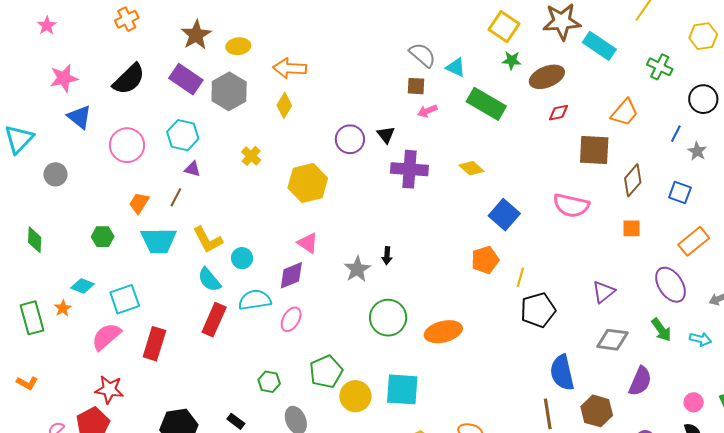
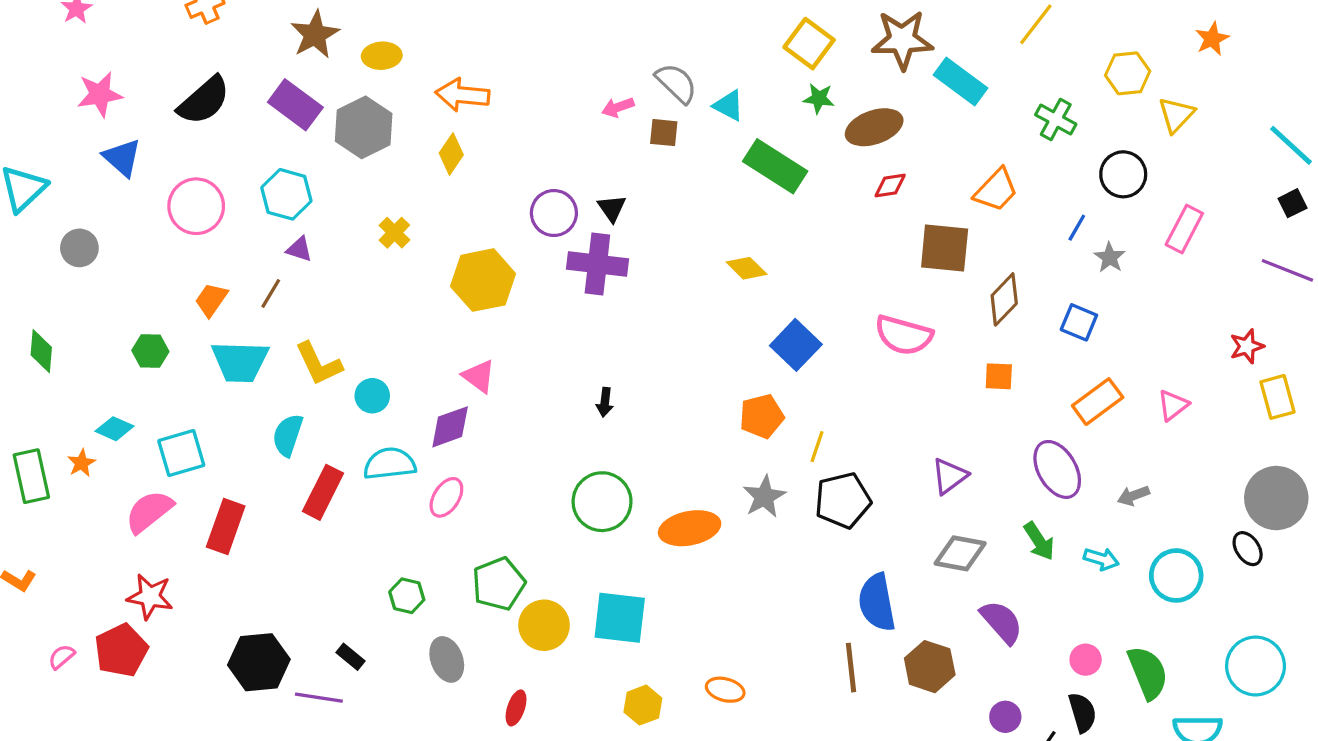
pink arrow: (427, 111) -> (618, 107), moved
purple cross: (409, 169) -> (597, 264), moved
gray star: (357, 269) -> (764, 497), moved
cyan semicircle: (209, 280) -> (288, 435), moved, turned 56
purple semicircle: (640, 381) -> (1002, 622), turned -68

